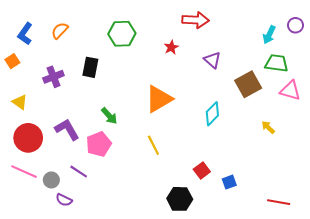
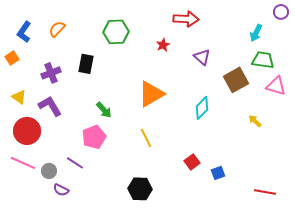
purple circle: (295, 25) -> (281, 12), moved
purple L-shape: (67, 129) -> (50, 106), moved
black hexagon: (180, 199) -> (140, 189), moved

